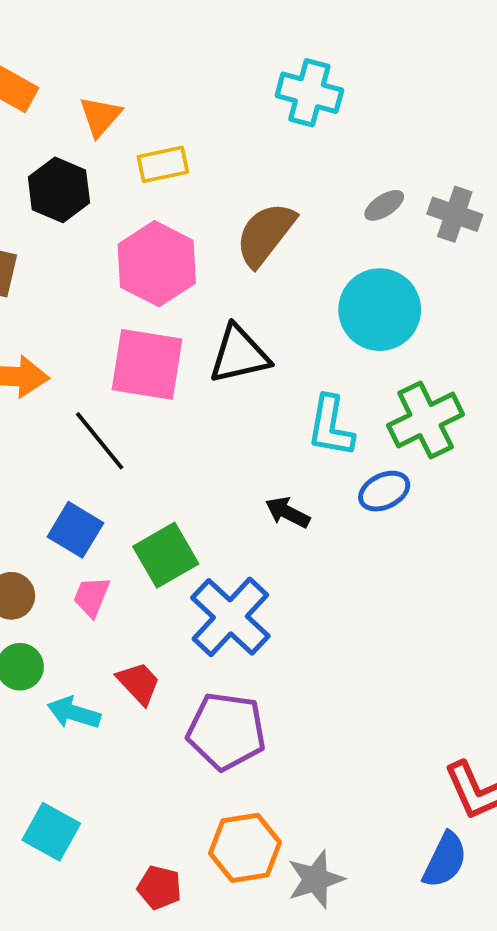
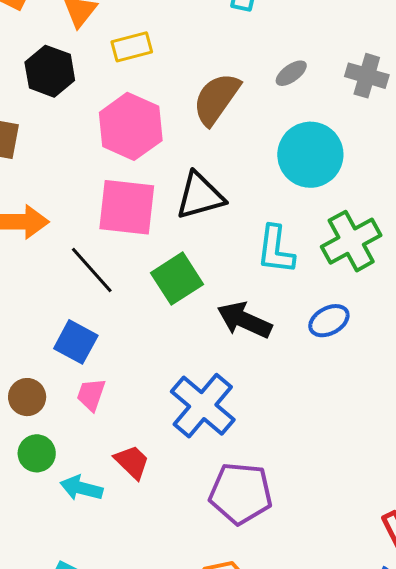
gray ellipse: (384, 205) -> (291, 73), moved
blue ellipse: (384, 491) -> (329, 321), moved
black arrow: (288, 512) -> (244, 320), size x1.5
green square: (166, 555) -> (177, 279), moved
purple pentagon: (226, 731) -> (241, 493), moved

